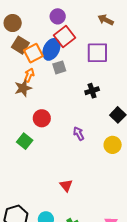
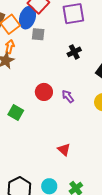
gray square: (59, 67) -> (38, 34), turned 32
red circle: (42, 118) -> (44, 92), moved

